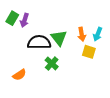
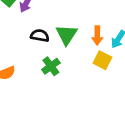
black semicircle: (39, 42) -> (40, 36), size x0.6

